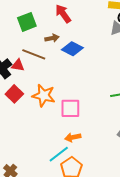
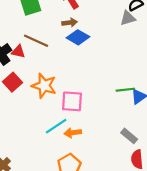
brown arrow: (52, 38) -> (70, 23), moved
cyan line: (59, 154) -> (56, 126), moved

